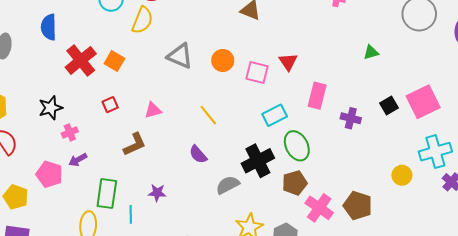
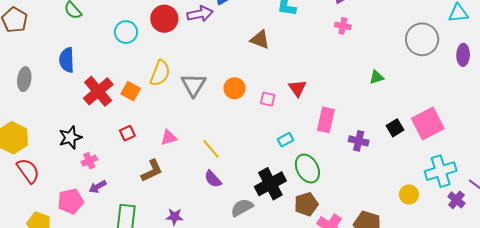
yellow semicircle: (142, 20) -> (160, 73), moved
gray triangle: (180, 56) -> (193, 85), turned 40
pink square: (257, 72) -> (268, 99), size x0.7
yellow line: (208, 115) -> (211, 149), moved
cyan rectangle: (275, 115) -> (285, 140), size x0.7
pink pentagon: (49, 174) -> (71, 201), turned -30

